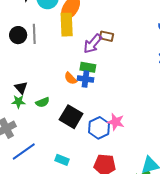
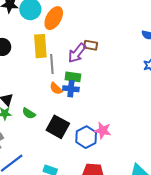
yellow rectangle: (67, 25) -> (40, 46), moved
gray line: (34, 34) -> (52, 64), moved
green semicircle: (43, 102) -> (29, 113), turned 56

